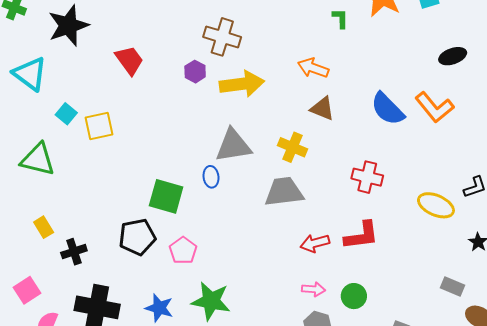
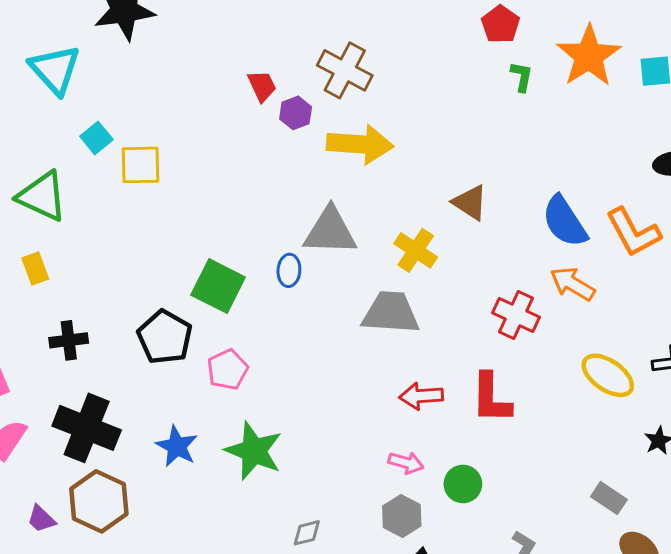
red trapezoid: (129, 60) -> (262, 86), moved, size x0.7
orange arrow: (313, 68) -> (572, 284), moved
yellow rectangle: (44, 227) -> (35, 269), moved
red L-shape: (362, 236) -> (491, 398), turned 87
black pentagon: (137, 237) -> (165, 337), turned 30

